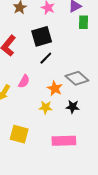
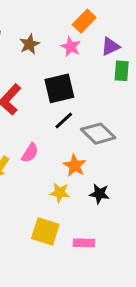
gray diamond: (77, 78) -> (98, 134), moved
yellow square: (19, 134) -> (45, 231), moved
pink rectangle: (64, 141) -> (84, 243), size x0.6

